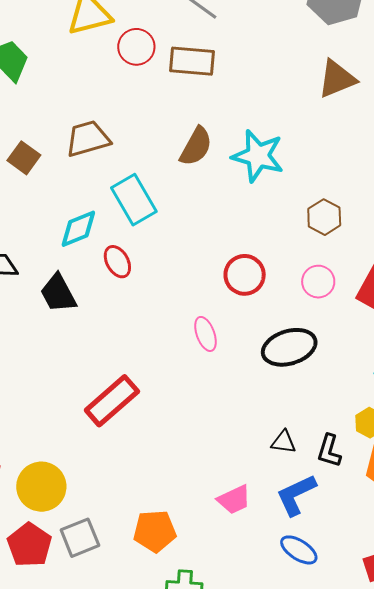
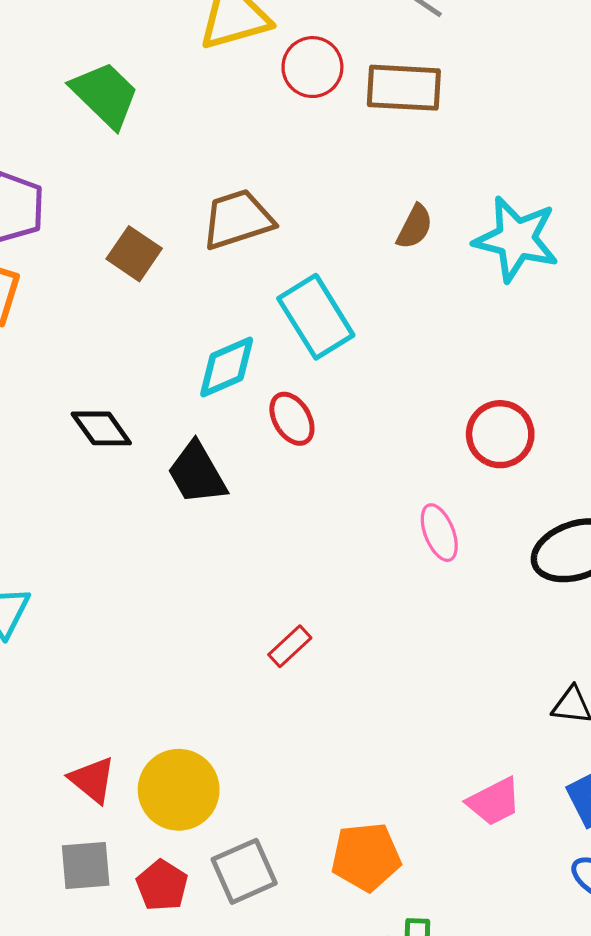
brown semicircle: (196, 146) -> (415, 227), size x0.7
red rectangle: (112, 401) -> (290, 646), size x0.5
red pentagon: (29, 545) -> (162, 885), size x0.7

